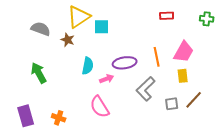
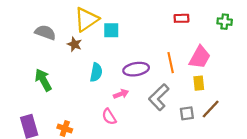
pink arrow: (107, 79) -> (121, 94), moved
pink semicircle: (100, 107) -> (109, 117), size x0.7

